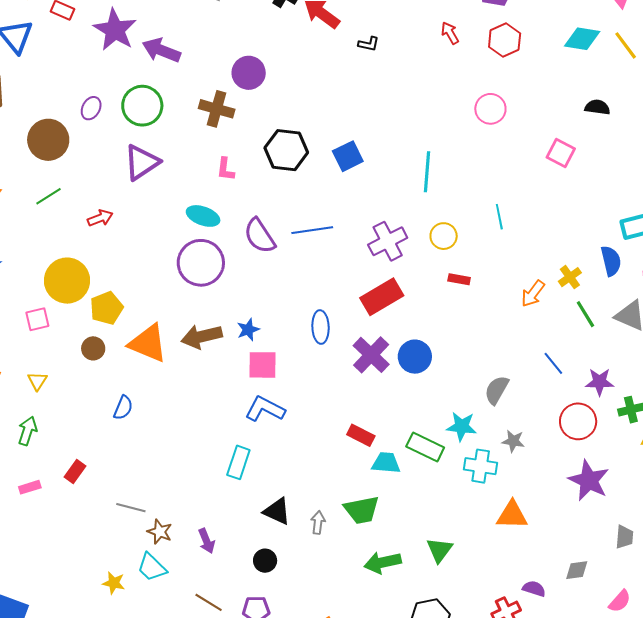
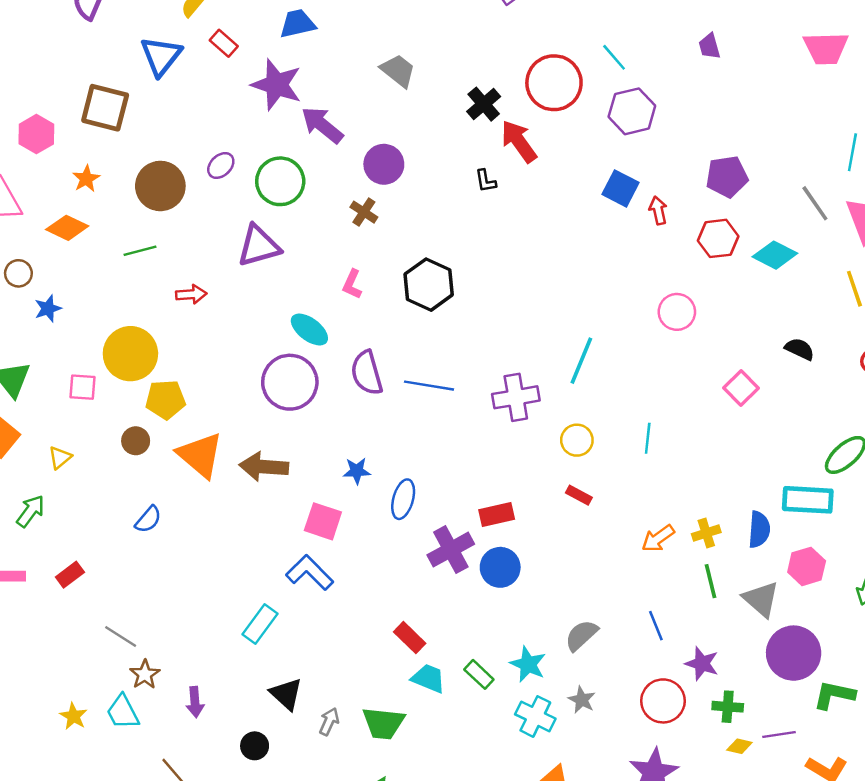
purple star: (115, 30) -> (277, 85), turned -30
cyan diamond: (582, 39) -> (775, 255), moved
black L-shape: (369, 44) -> (486, 181), moved, turned 50
purple circle: (249, 73) -> (384, 164), moved
brown cross: (217, 109) -> (364, 212), size x0.7
blue square: (348, 156) -> (621, 188), moved, turned 36
purple cross: (388, 241) -> (516, 397), moved
red rectangle: (382, 297) -> (497, 514), moved, size x0.7
blue star: (248, 330) -> (357, 471), moved
green rectangle: (425, 447) -> (479, 674), size x0.7

